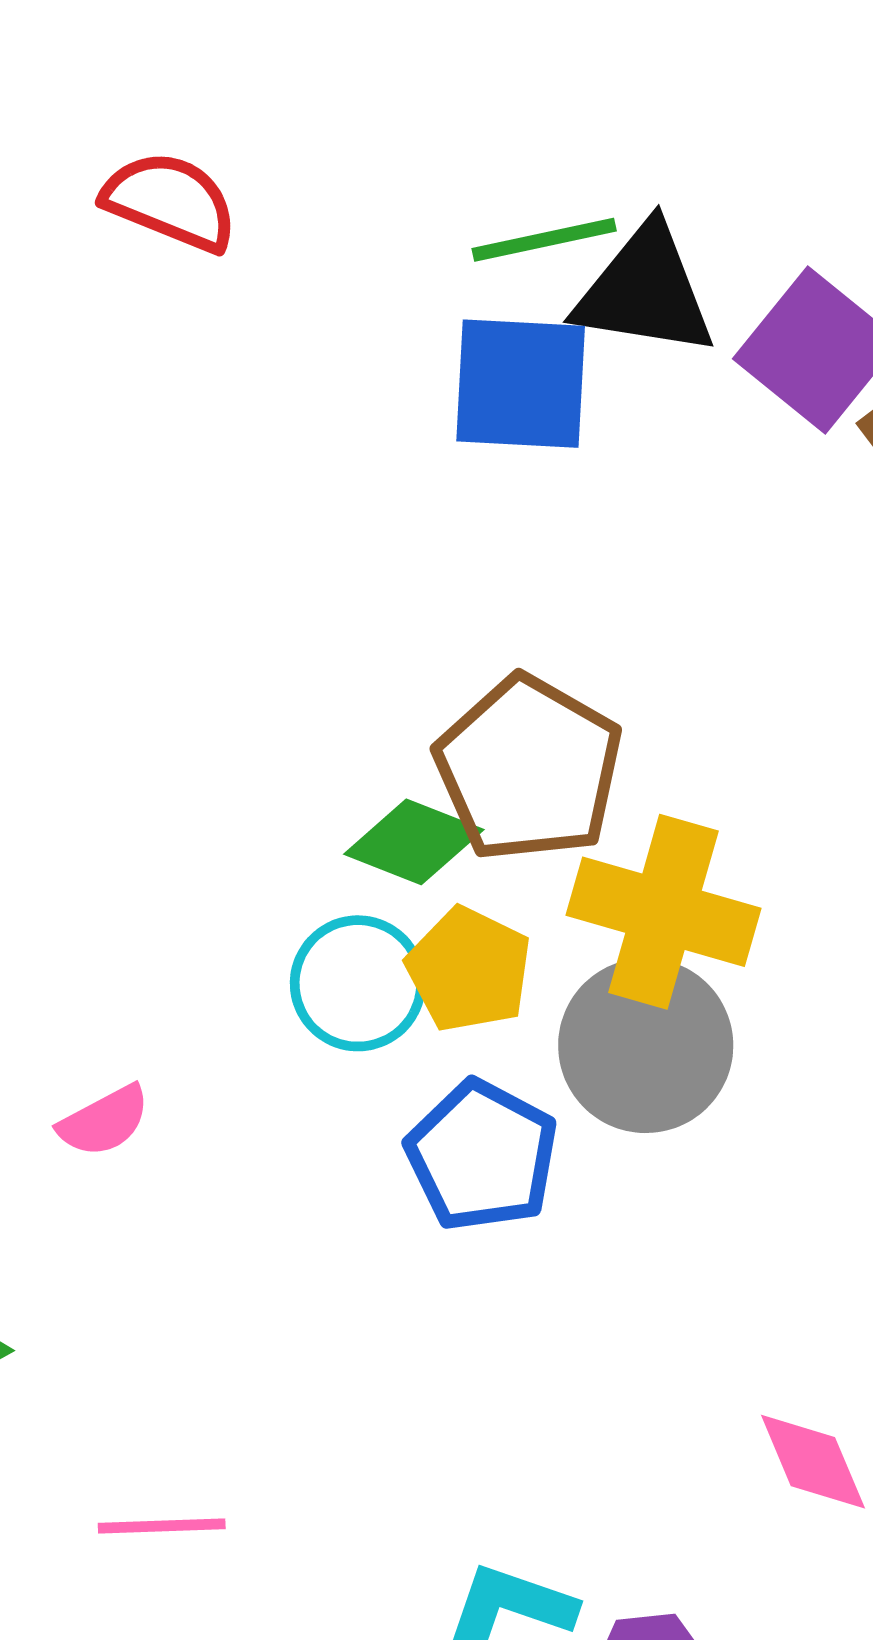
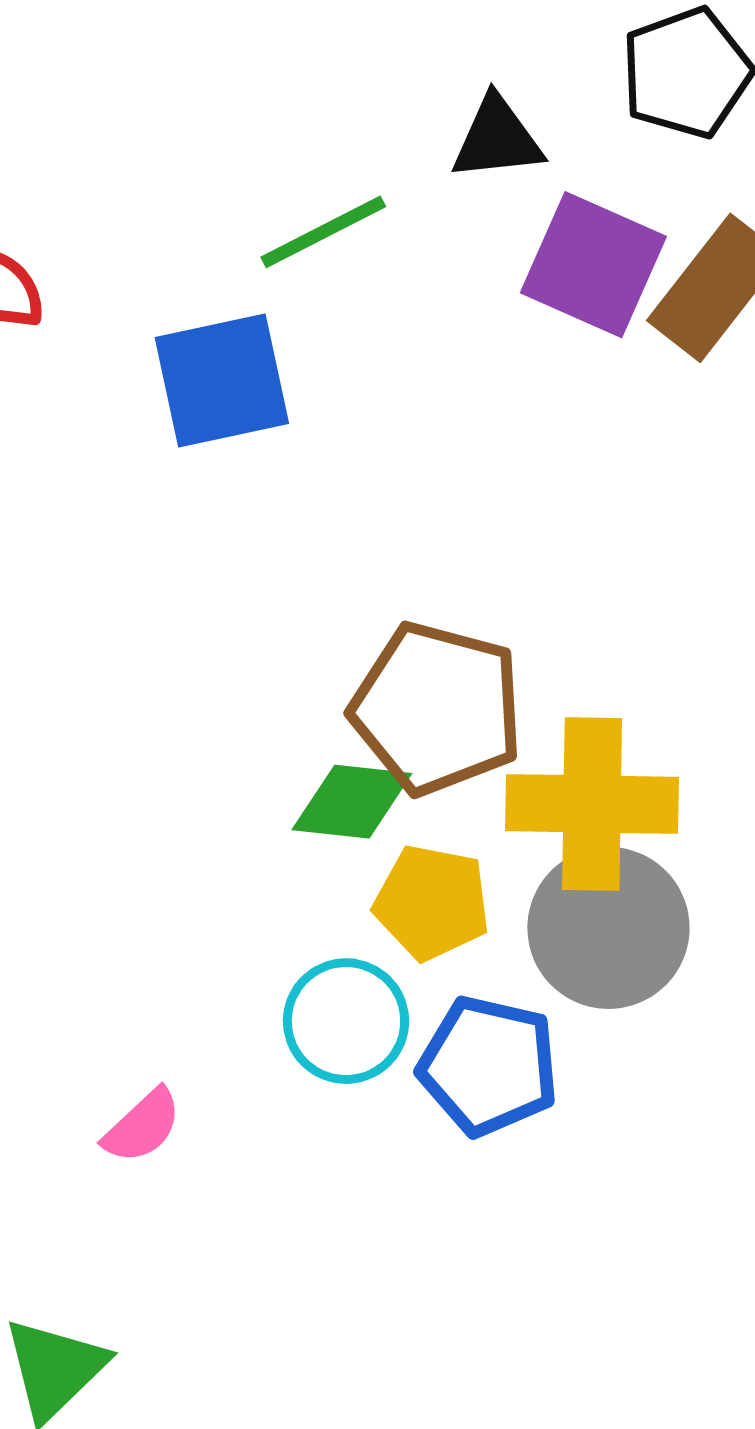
black triangle: (645, 291) -> (497, 139), moved, size x0.7
blue square: (521, 384) -> (222, 380), moved
cyan circle: (358, 983) -> (346, 1021), moved

